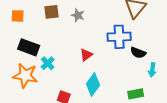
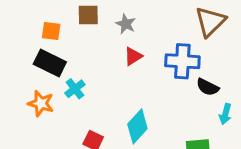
orange square: (18, 16) -> (51, 31), moved
red triangle: (86, 55) -> (133, 56), moved
orange star: (25, 76) -> (41, 103), size x0.7

